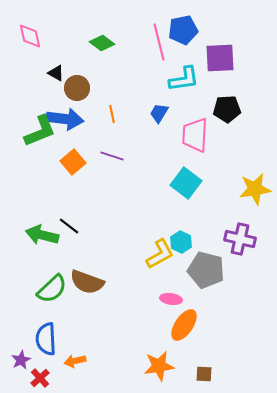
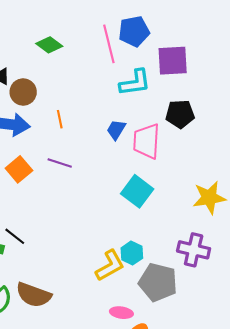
blue trapezoid: (159, 113) -> (116, 130), moved

